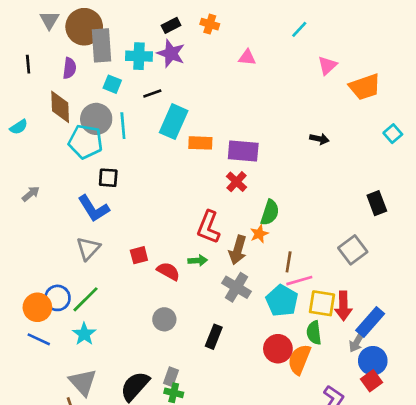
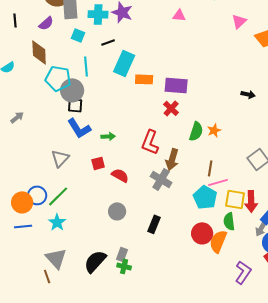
purple semicircle: (69, 68) -> (46, 23), turned 42
gray circle: (96, 119) -> (72, 90), moved
black arrow: (319, 139) -> (248, 94), moved
blue L-shape: (94, 208) -> (79, 128), moved
orange star: (259, 234) -> (214, 130), moved
green arrow: (198, 261) -> (108, 136), moved
gray cross: (236, 287) -> (161, 179), moved
blue line: (39, 339) -> (23, 226), turned -30

